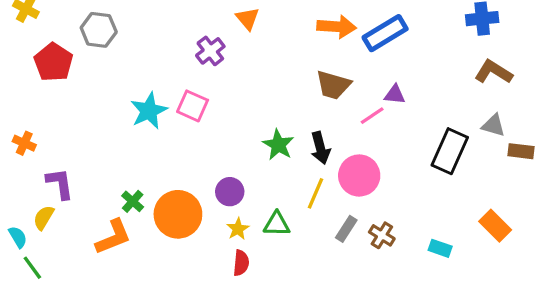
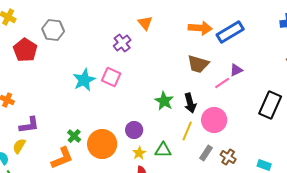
purple triangle: (395, 95) -> (236, 70), turned -32
purple L-shape: (60, 184) -> (29, 125), turned 90

